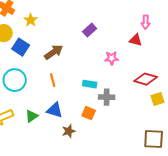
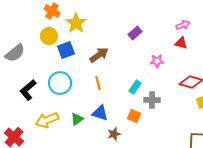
yellow star: (31, 20) -> (76, 23), size x1.5
pink arrow: (146, 22) -> (183, 25), moved, turned -112
blue square: (21, 47) -> (66, 50), turned 36
cyan rectangle: (90, 84) -> (135, 87), turned -64

